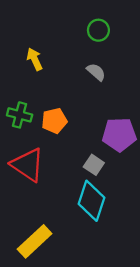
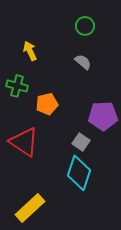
green cross: (20, 115) -> (17, 86), moved

